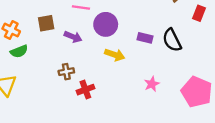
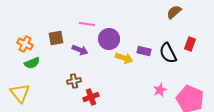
red rectangle: (199, 13) -> (190, 44), moved
yellow arrow: (115, 55) -> (124, 58), moved
pink star: (152, 84) -> (160, 90), moved

